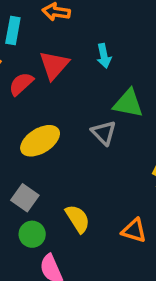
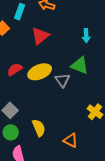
cyan arrow: (104, 56) -> (86, 36), moved
red semicircle: (21, 84) -> (15, 69), moved
yellow ellipse: (40, 141) -> (40, 72), moved

